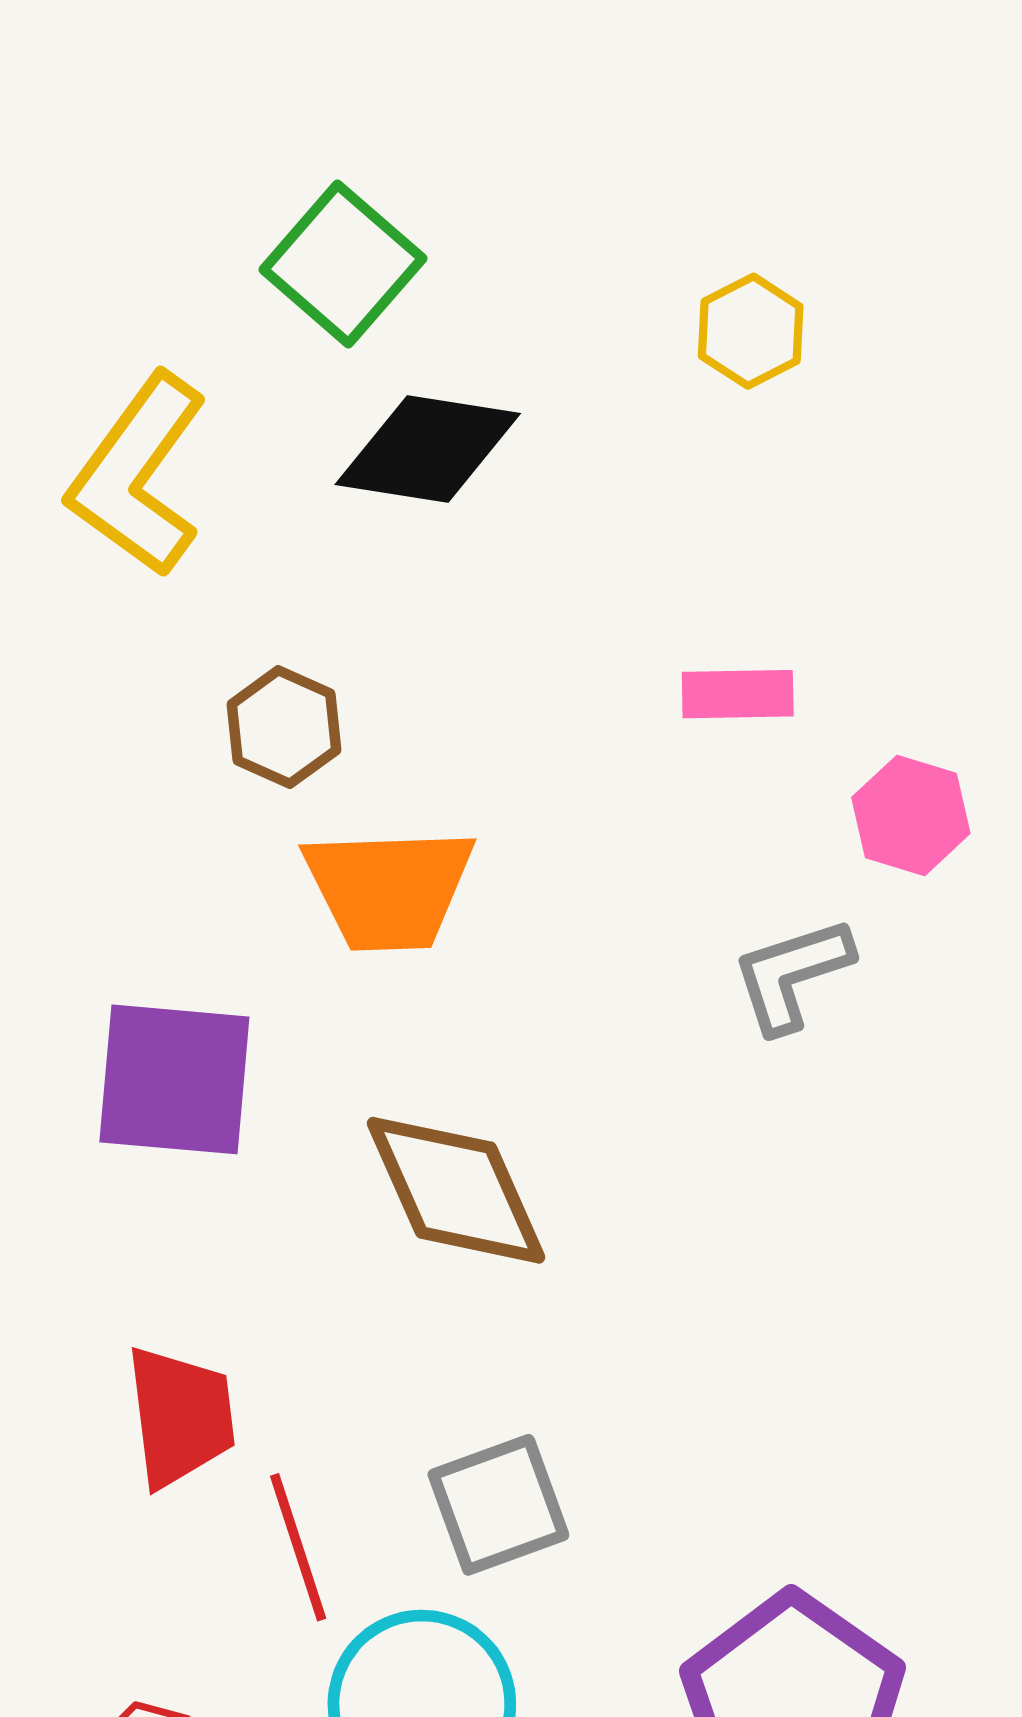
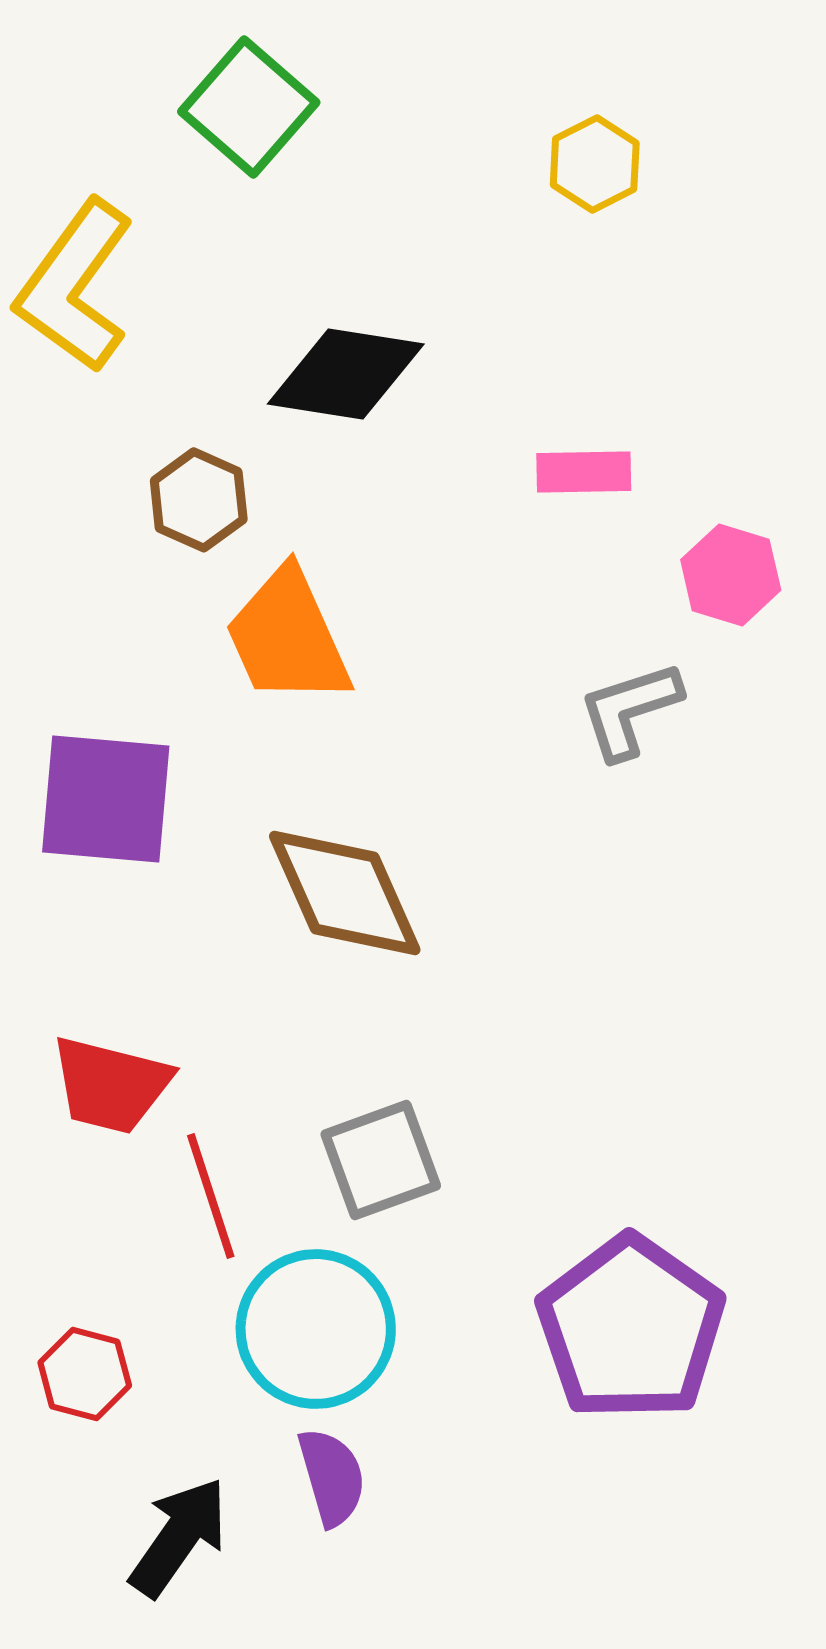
black diamond: (428, 449) -> (346, 374), moved
orange trapezoid: (389, 889) -> (288, 637), turned 68
red trapezoid: (180, 1416) -> (111, 1085), turned 111

